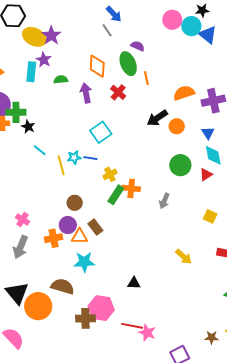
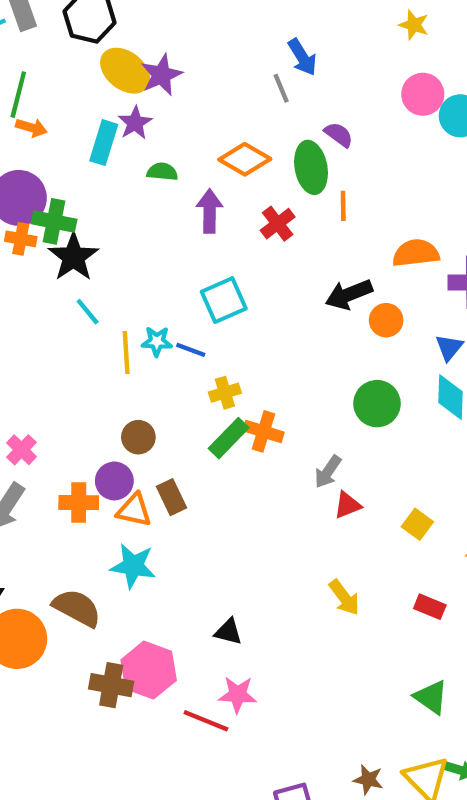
orange diamond: (97, 66) -> (245, 159), turned -75
black star: (28, 127) -> (73, 257), size x1.6
red triangle: (206, 175) -> (347, 505), moved
pink star: (147, 333) -> (238, 695), moved, turned -30

